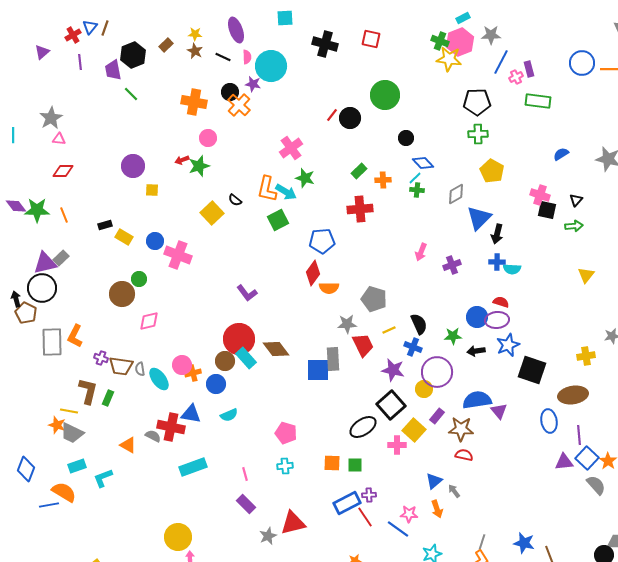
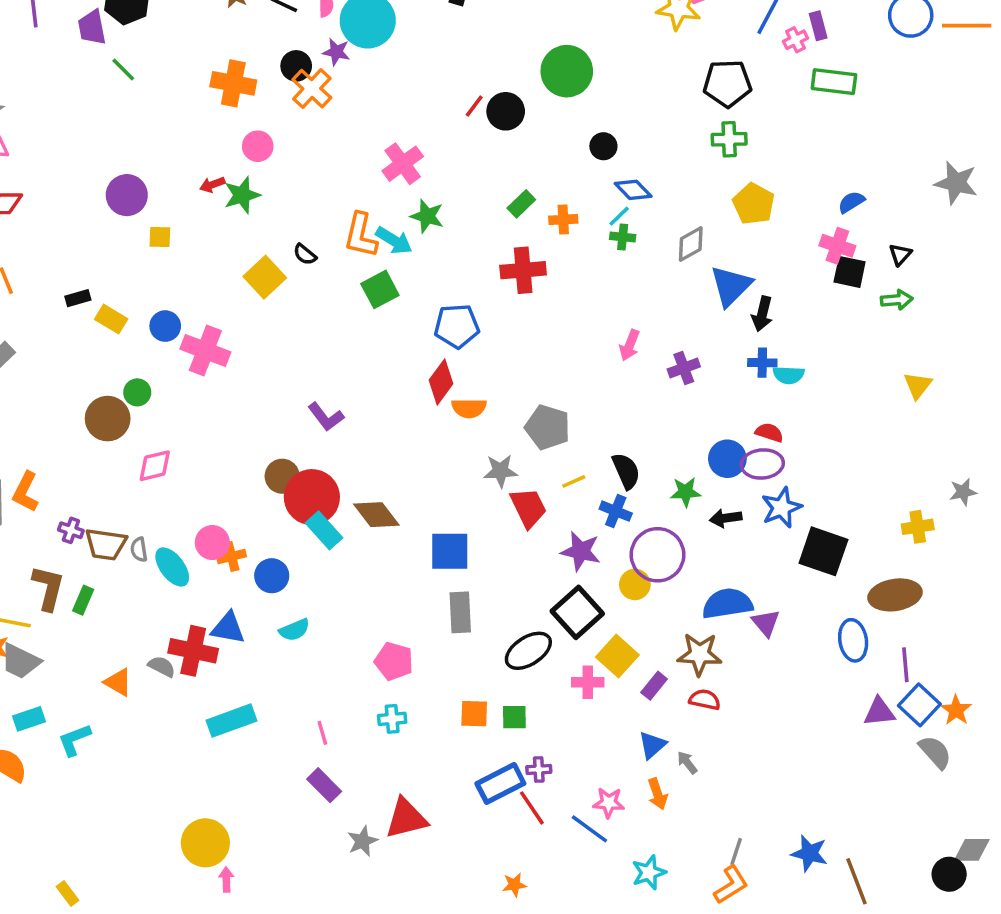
blue semicircle: (561, 154) -> (851, 202), moved
gray rectangle: (333, 359) -> (460, 612), moved
brown circle: (225, 361) -> (282, 476), moved
purple rectangle: (437, 416) -> (654, 686), moved

